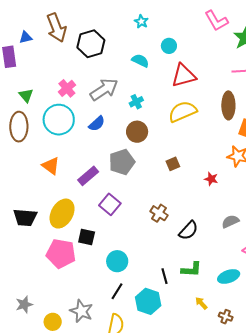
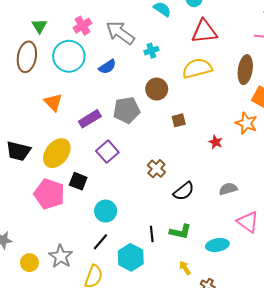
gray arrow: (104, 89) -> (120, 33), turned -120
brown circle: (137, 132) -> (157, 89), moved

